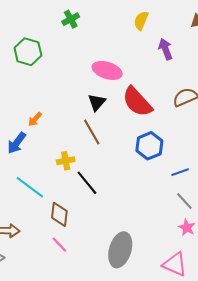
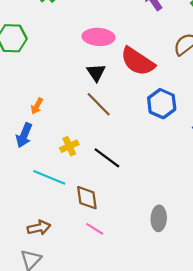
yellow cross: (66, 161) -> (69, 146), moved
gray ellipse: (120, 250) -> (159, 218), size x0.7

